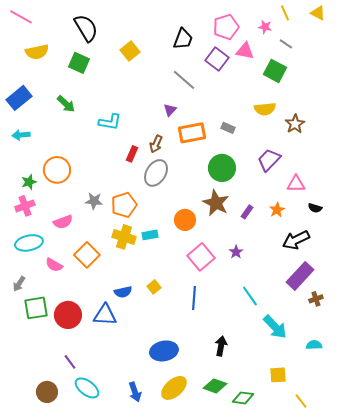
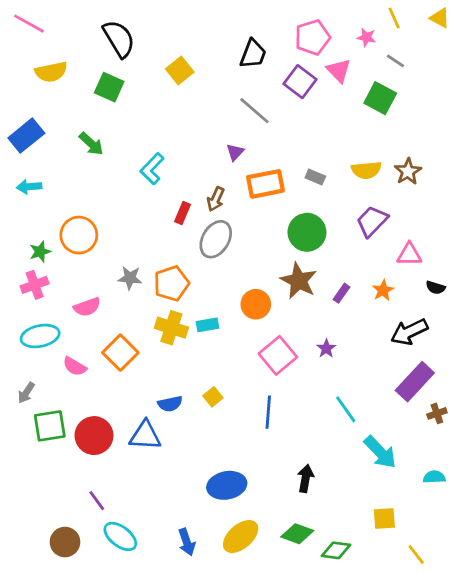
pink triangle: (245, 51) -> (339, 71), turned 36
yellow semicircle: (265, 109) -> (366, 170), moved
cyan L-shape: (110, 122) -> (152, 169), turned 125

